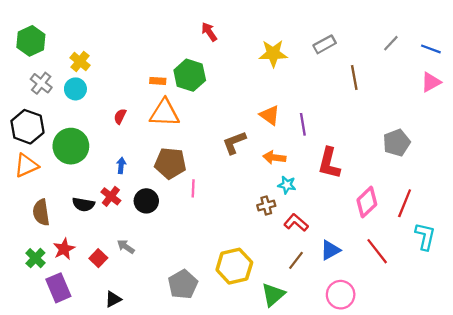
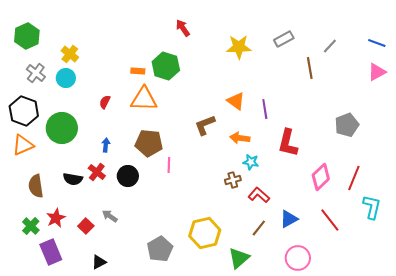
gray line: (391, 43) -> (330, 46), moved

